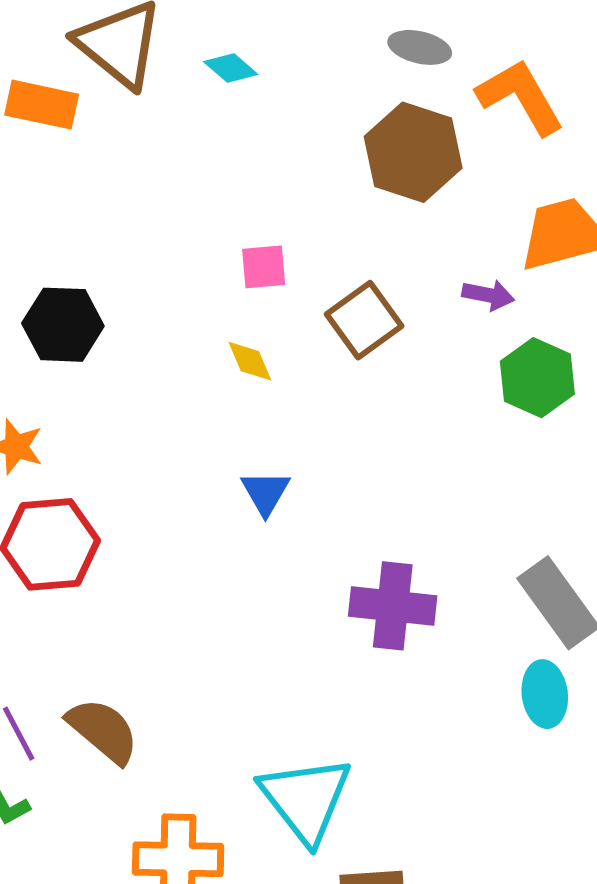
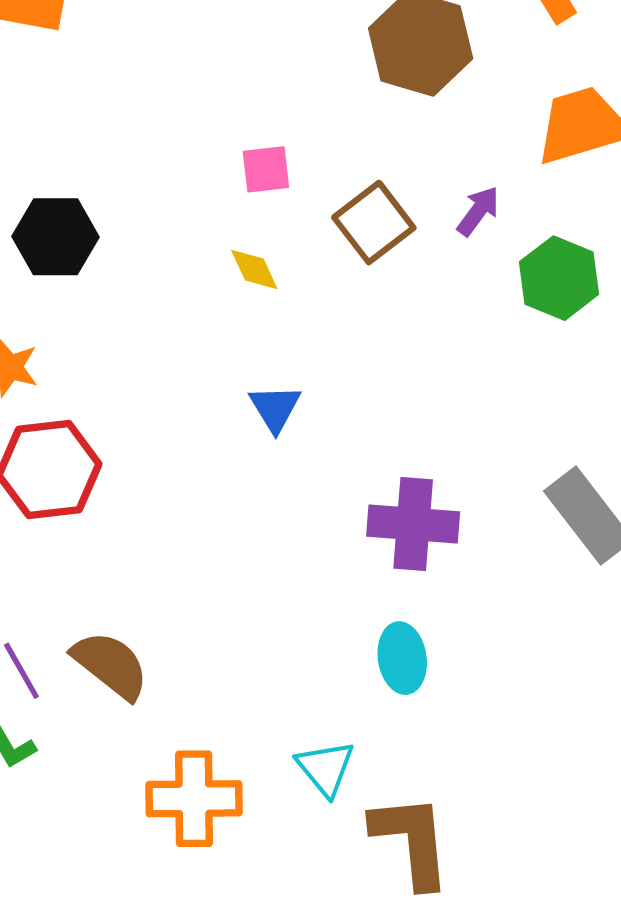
purple arrow: (488, 295) -> (478, 211), moved, turned -63
cyan ellipse: (545, 694) -> (402, 658), moved
cyan triangle: (306, 799) -> (326, 768), moved, size x0.6

